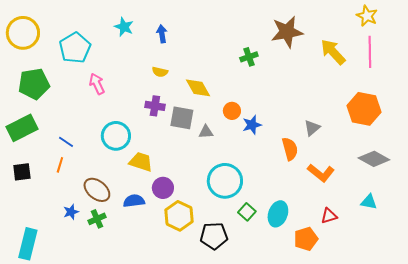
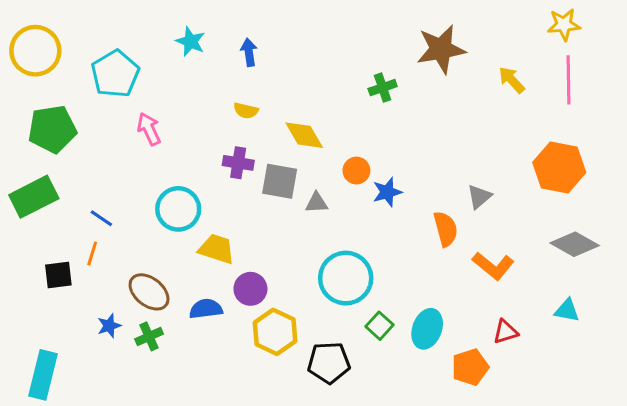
yellow star: (367, 16) -> (564, 25), turned -30
yellow arrow: (333, 52) -> (512, 80), size x0.7
black square: (22, 172) -> (58, 275), moved

